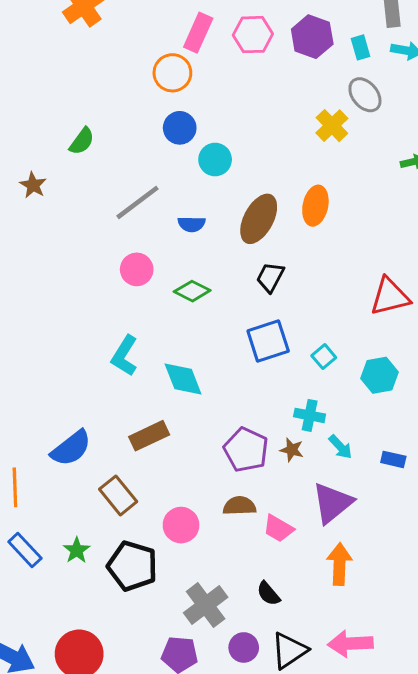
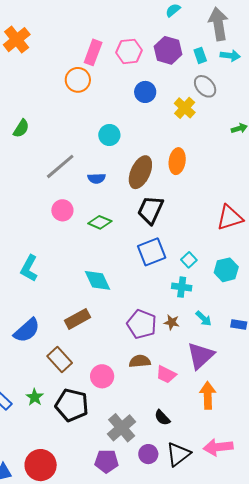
blue circle: (180, 128) -> (145, 92), moved
black trapezoid: (270, 277) -> (150, 210), size x1.4
cyan L-shape: (125, 356) -> (29, 268), moved
cyan cross: (310, 415) -> (182, 287), moved

